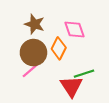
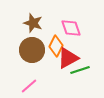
pink line: (30, 70) -> (29, 86), moved
red triangle: (71, 86) -> (68, 58), moved, turned 35

